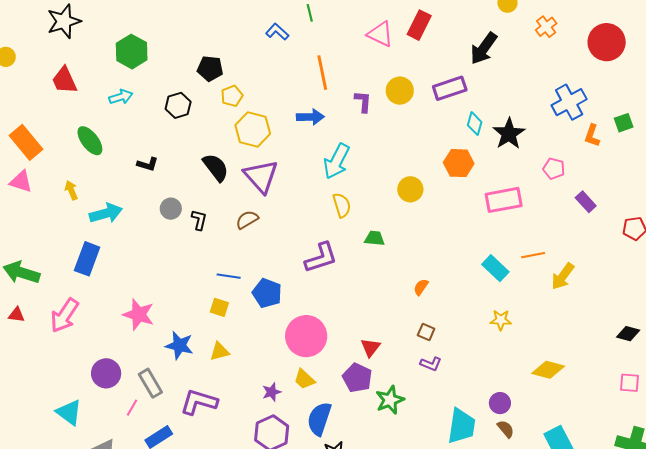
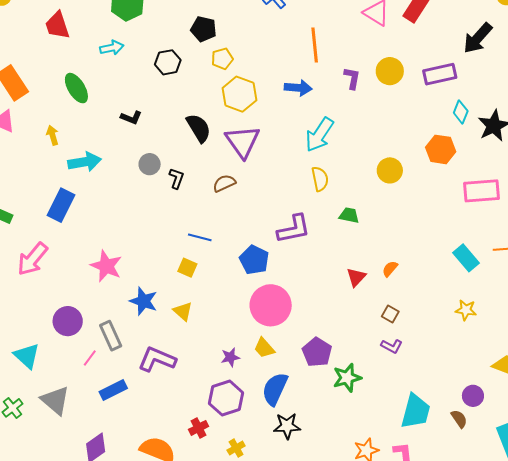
blue pentagon: (267, 293) -> (254, 260), moved
red triangle: (370, 347) -> (356, 277), moved
yellow triangle: (220, 351) -> (183, 311), turned 50
purple circle: (500, 403) -> (473, 396), moved

